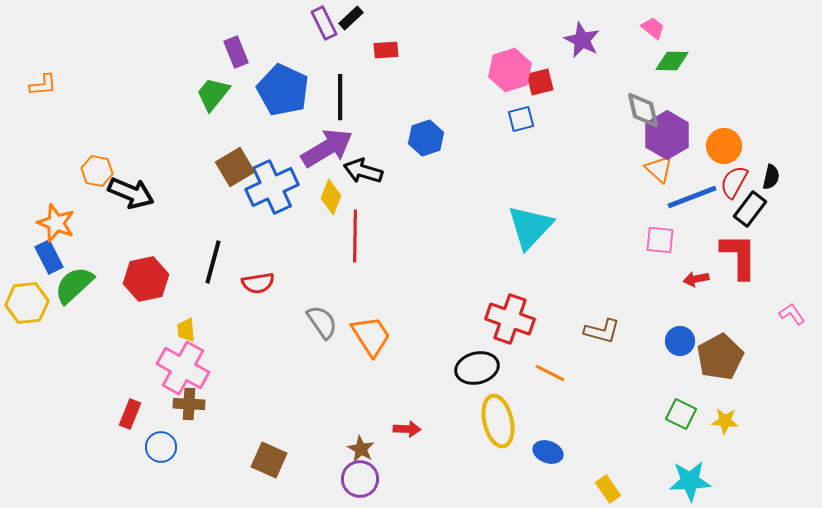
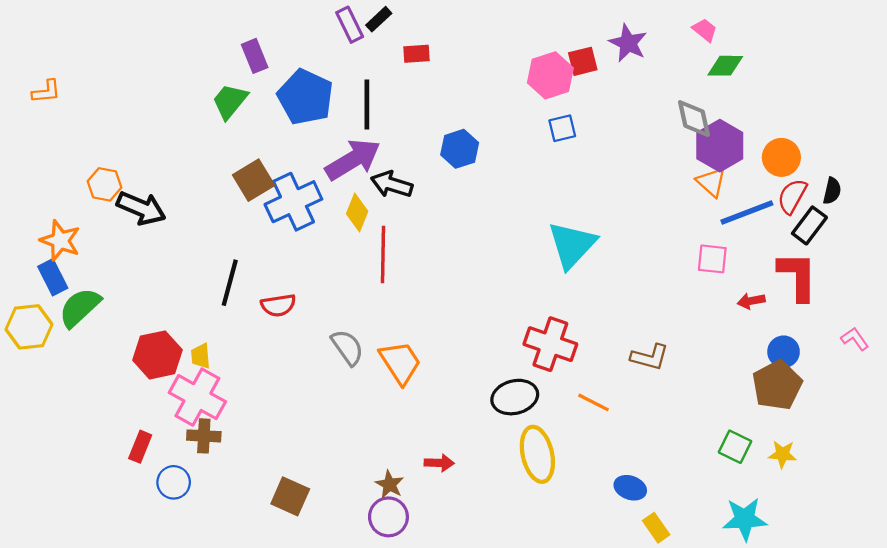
red square: (540, 82) -> (583, 61), moved
red hexagon: (146, 279) -> (157, 355), moved
blue circle: (680, 341) -> (784, 352), moved
blue ellipse: (548, 452) -> (630, 488), moved

